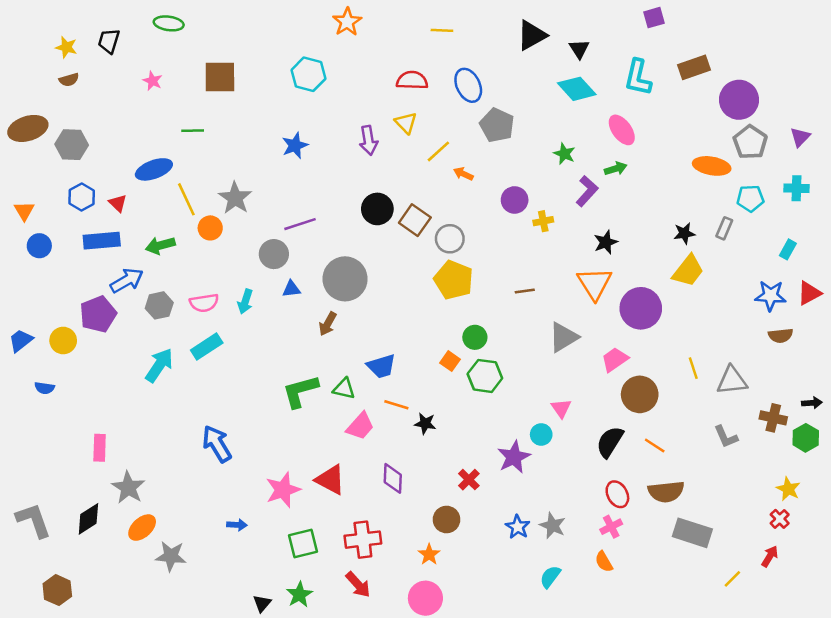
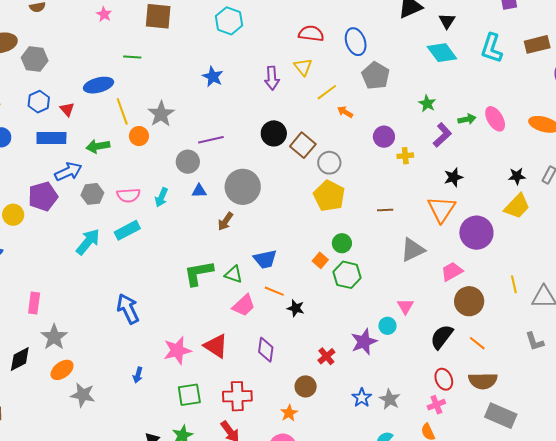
pink ellipse: (622, 130) -> (495, 119), moved
blue star: (295, 145) -> (213, 77), turned -30
blue arrow: (237, 525) -> (138, 375), turned 98

